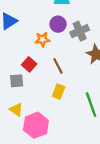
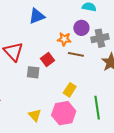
brown line: (58, 66) -> (76, 54), moved, turned -63
yellow triangle: (16, 110) -> (35, 115), moved
pink hexagon: (36, 125) -> (64, 113), moved

